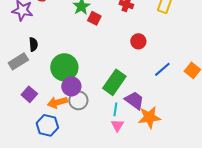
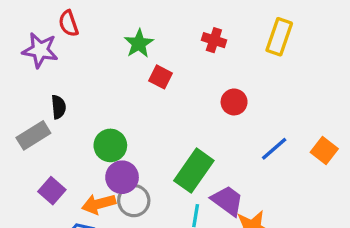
red square: (94, 18) -> (160, 77), moved
green circle: (64, 67) -> (110, 145), size x0.7

